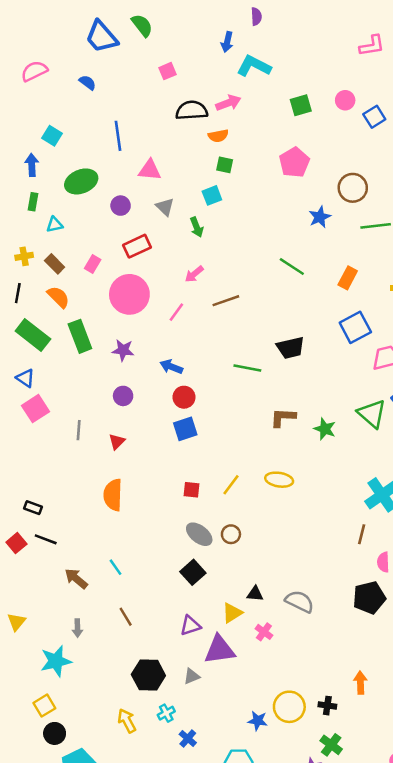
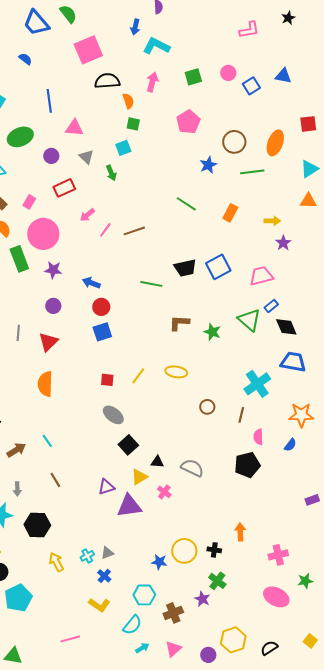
pink square: (167, 71) -> (88, 50), size x2.0
pink arrow: (228, 103) -> (152, 82), moved, turned -54
orange semicircle: (218, 136) -> (128, 101), turned -98
pink arrow: (194, 274) -> (87, 215), moved
pink circle: (129, 294) -> (43, 234), moved
pink line: (176, 312) -> (105, 230), moved
blue square: (355, 327) -> (218, 267), moved
red triangle: (117, 442) -> (48, 342), size x1.5
brown circle: (231, 534) -> (207, 407), moved
black square: (193, 572) -> (128, 445), moved
brown arrow: (76, 579) -> (16, 450), turned 108
black hexagon: (148, 675) -> (37, 525), moved
gray triangle: (192, 676) -> (107, 553), moved

